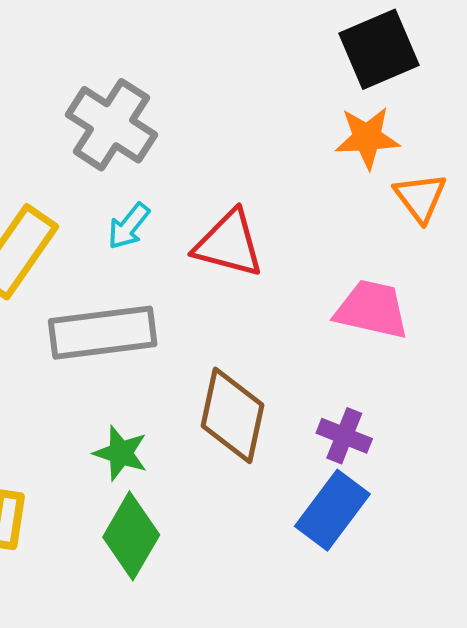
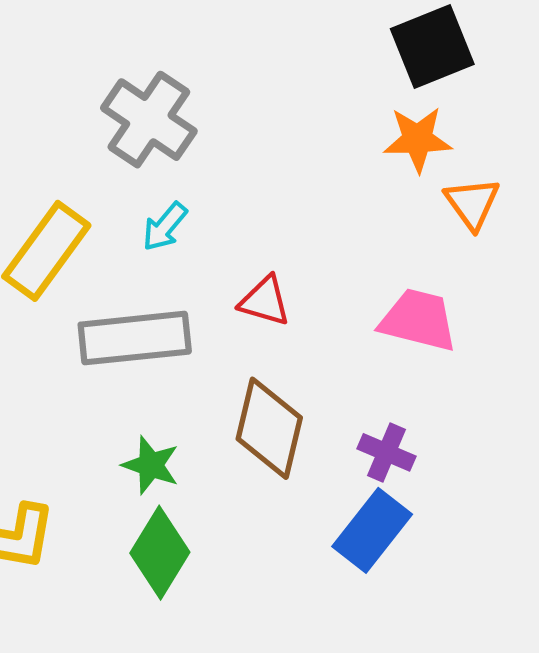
red triangle: (229, 244) -> (265, 301), moved, size x0.7

